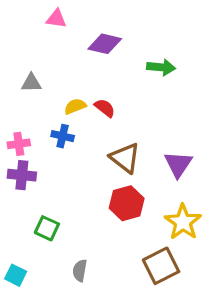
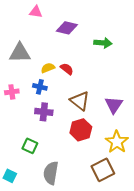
gray triangle: (31, 83) -> (20, 53), size x1.6
purple cross: (22, 175) -> (44, 112), moved
gray semicircle: (80, 270) -> (51, 173), size x1.6

